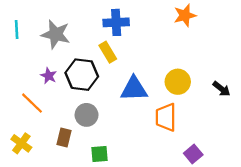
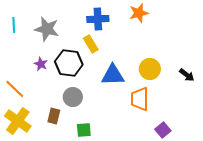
orange star: (185, 15) -> (139, 13), moved
orange line: (32, 103) -> (15, 89), moved
yellow cross: (21, 143) -> (18, 121), size x1.5

